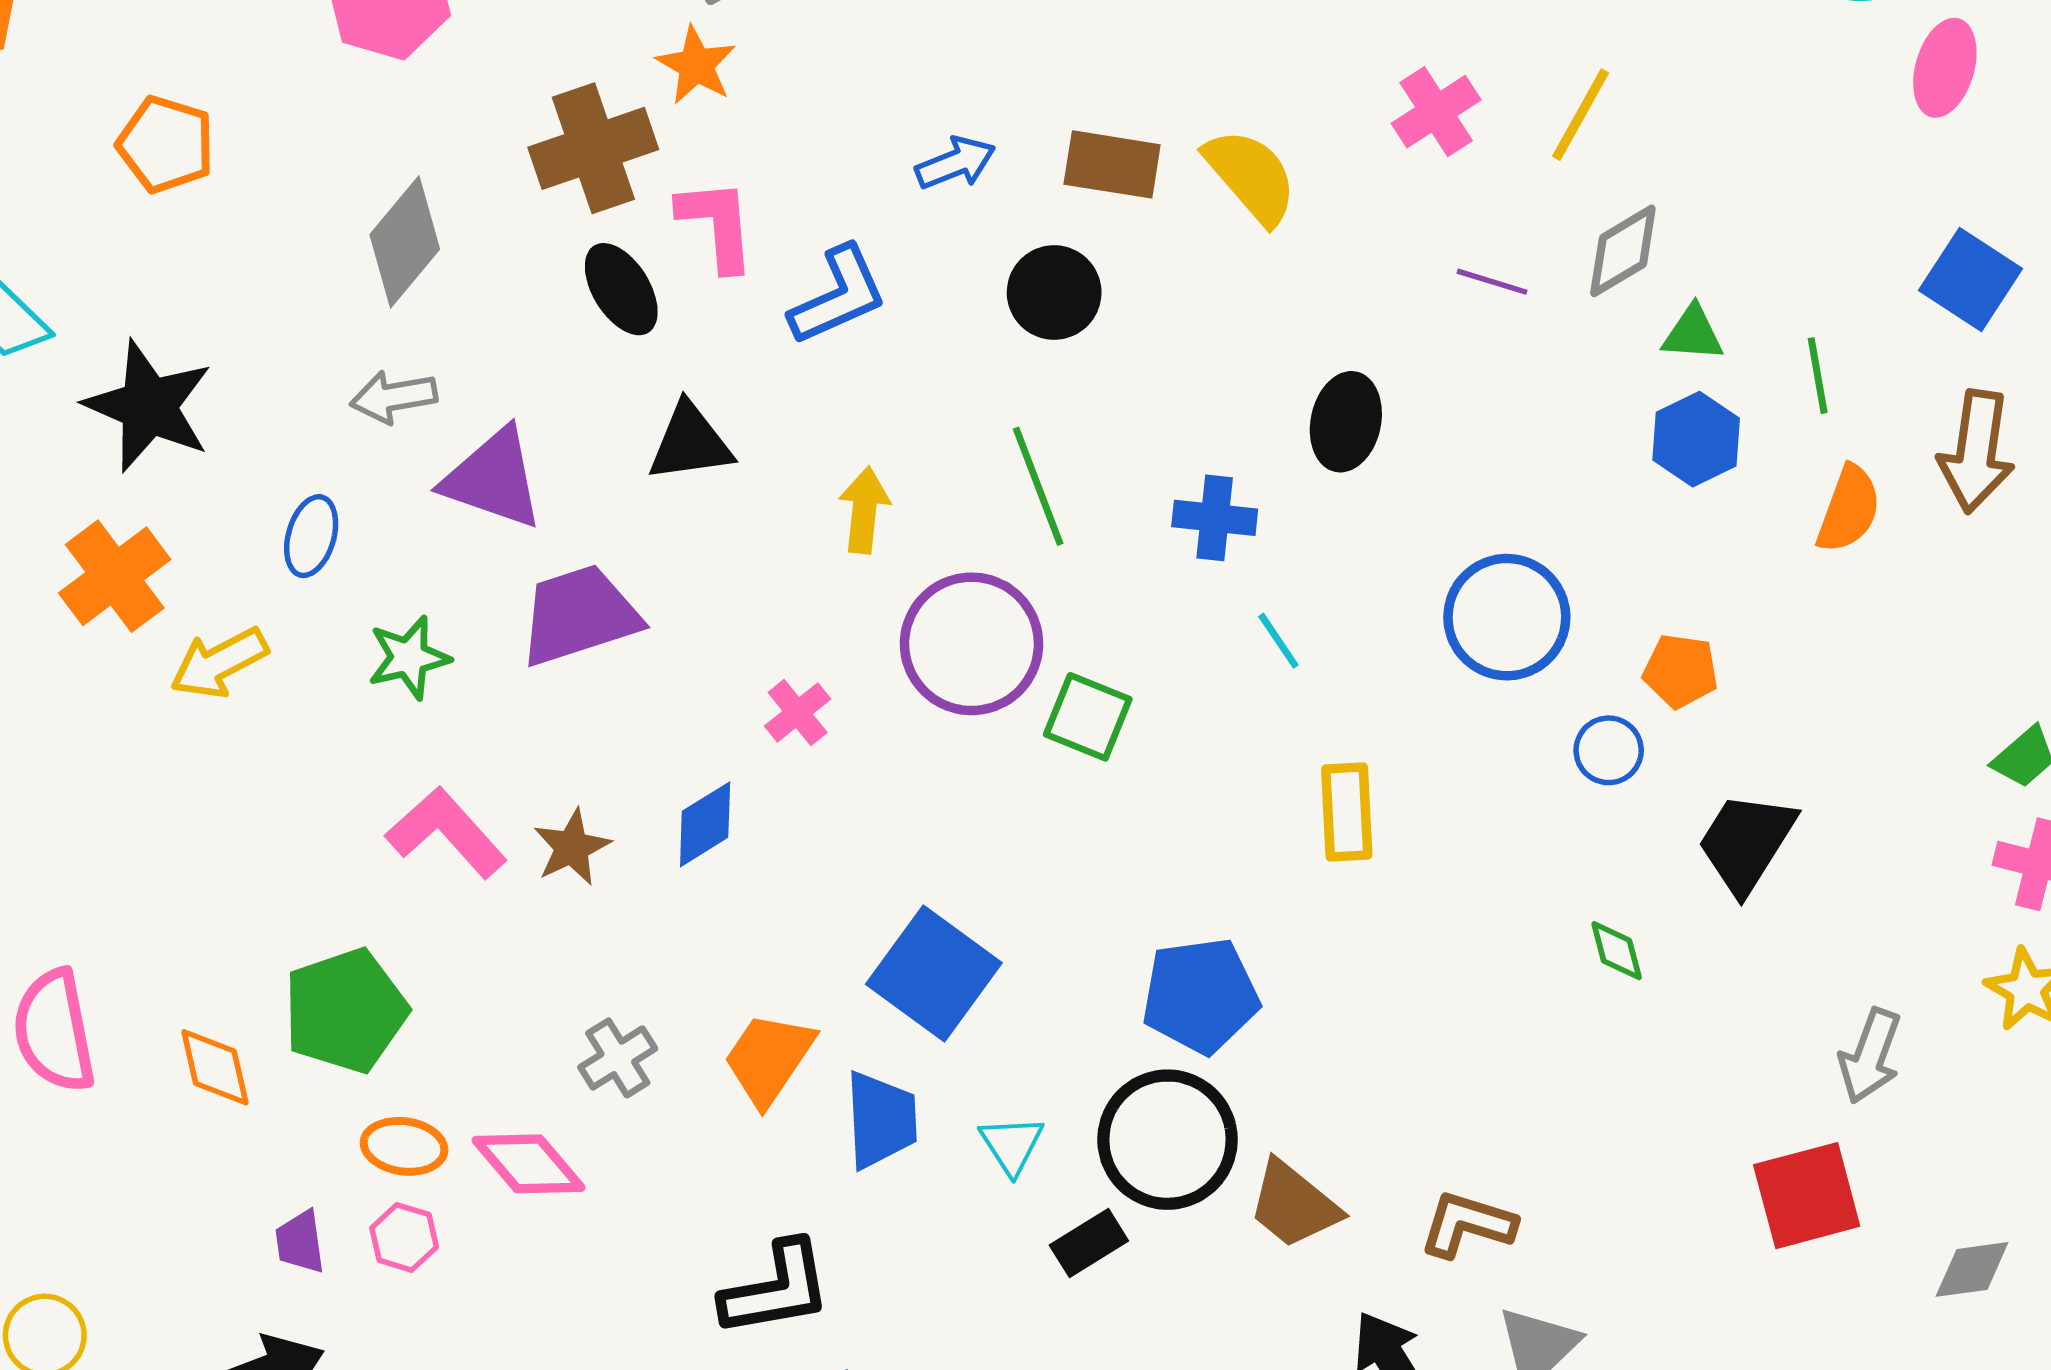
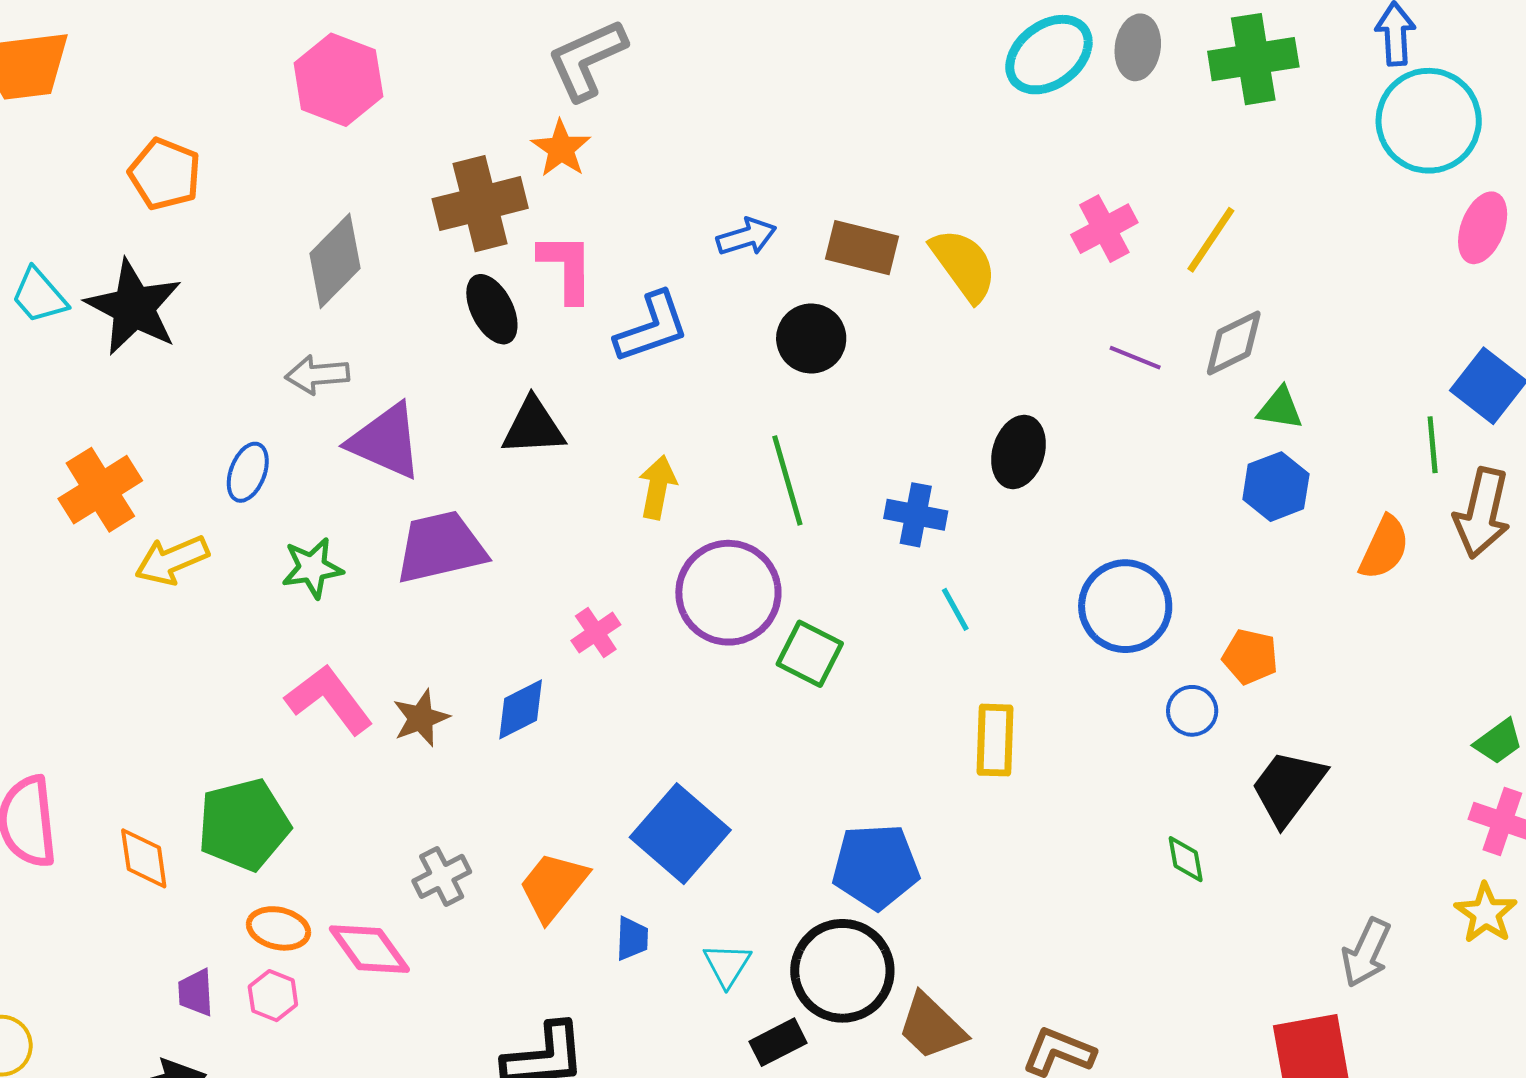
green line: (1818, 376) -> (1433, 445), moved
black star: (149, 406) -> (134, 307), moved
blue trapezoid: (881, 1120) -> (632, 938), size x0.6

